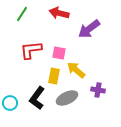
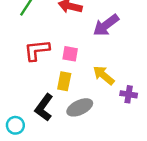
yellow arrow: (76, 70) -> (104, 75), moved
purple cross: (98, 90) -> (129, 94), moved
cyan circle: (10, 103) -> (15, 125), moved

